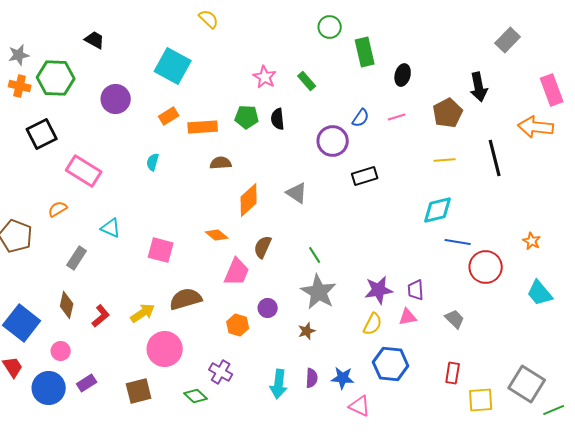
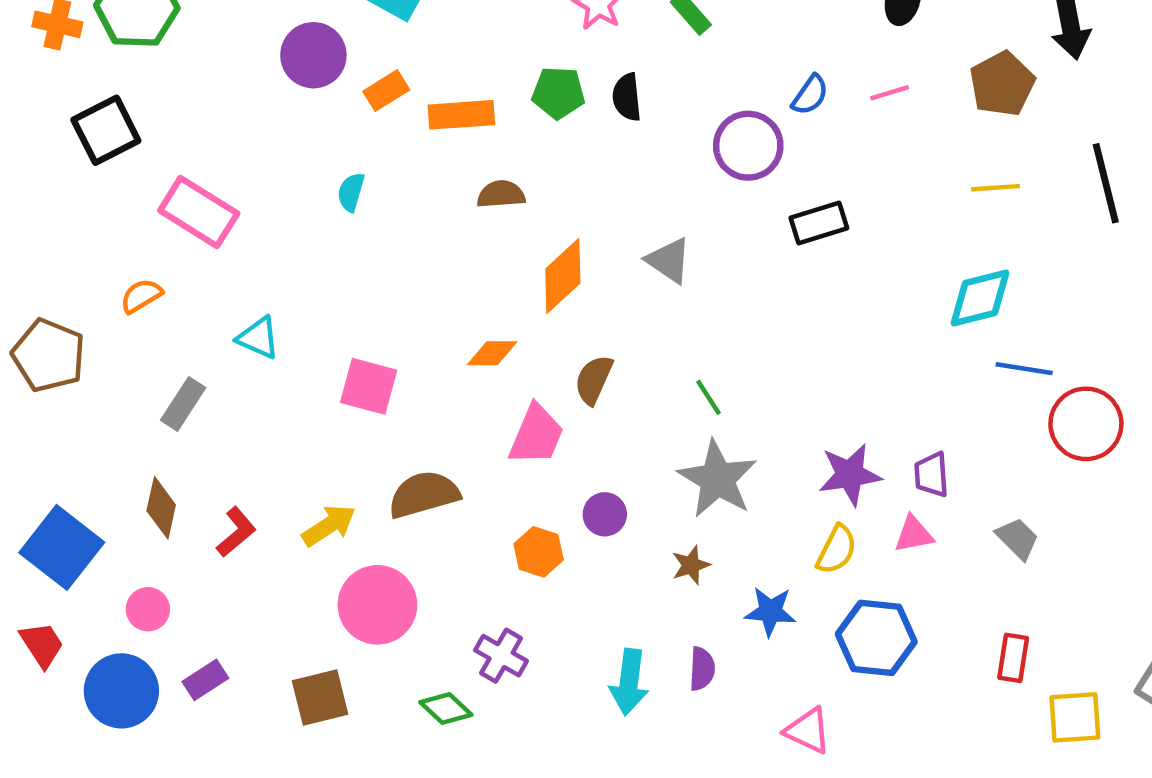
purple circle: (116, 99) -> (313, 55), moved
orange diamond: (217, 235) -> (492, 353), turned -40
blue star: (343, 378) -> (770, 611), moved

